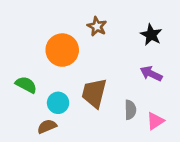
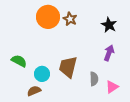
orange circle: (62, 50) -> (48, 17), moved
purple arrow: (151, 74) -> (109, 53), turned 84

